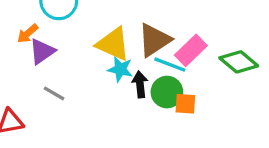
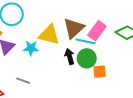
cyan star: (120, 69) -> (31, 48), moved
gray line: (54, 93) -> (23, 81), moved
orange square: (185, 104) -> (100, 72), moved

